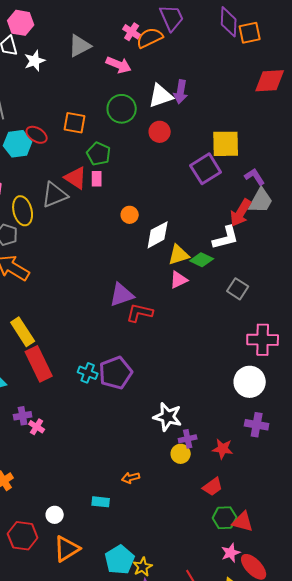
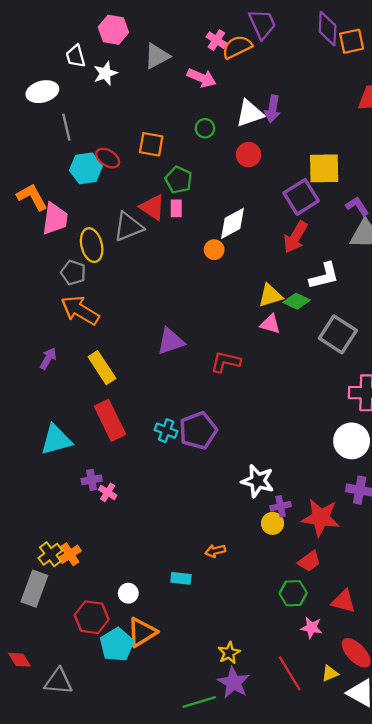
pink hexagon: (21, 23) -> (113, 30), moved
green circle: (122, 109) -> (205, 128), size x0.6
red arrow: (241, 213) -> (295, 237), moved
white diamond: (158, 235) -> (232, 223), moved
pink triangle: (179, 280) -> (270, 324), turned 42
gray square: (238, 289) -> (338, 334), size x1.5
purple triangle: (122, 295) -> (171, 341), moved
yellow rectangle: (23, 332) -> (102, 368), moved
red star: (223, 449) -> (321, 518), size x1.6
green hexagon: (225, 518) -> (293, 593), moved
pink star: (231, 553) -> (311, 628), moved, turned 30
cyan pentagon: (120, 560) -> (117, 645), moved

